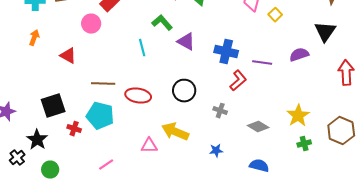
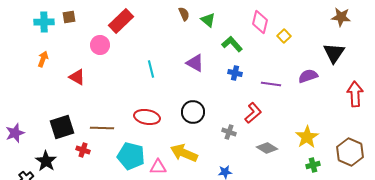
green L-shape: (162, 23) -> (232, 44), moved
blue cross: (226, 52) -> (235, 73), size x0.6
red L-shape: (238, 81) -> (253, 113), moved
brown line: (103, 84) -> (102, 128), moved
cyan pentagon: (100, 116) -> (131, 156), moved

